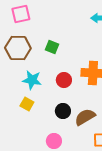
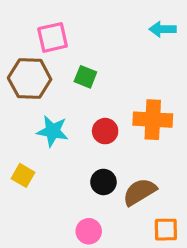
pink square: (21, 14) -> (53, 37), moved
yellow square: (27, 104) -> (23, 175), moved

